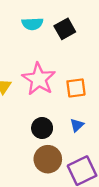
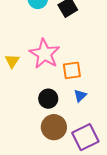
orange square: (76, 88) -> (72, 70), moved

